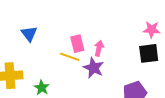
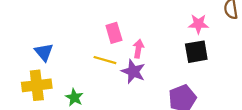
blue triangle: (29, 34) -> (44, 52), moved
pink rectangle: (77, 44) -> (114, 33), moved

